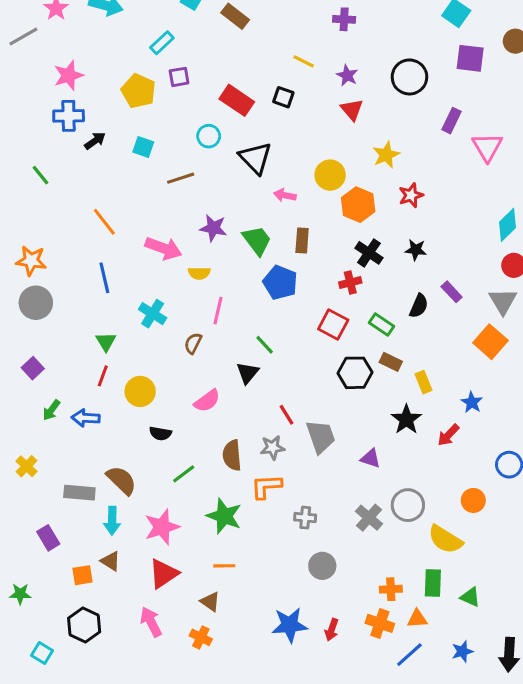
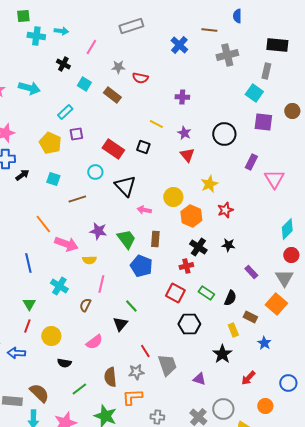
orange line: (104, 222) -> (43, 224), moved
black semicircle: (419, 306) -> (230, 298), moved
brown rectangle: (391, 362) -> (250, 317), moved
red arrow: (448, 435) -> (248, 378), moved

